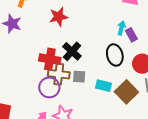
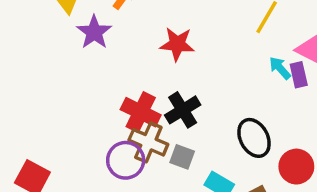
cyan arrow: (121, 28) -> (280, 68), moved, turned -72
purple rectangle: (131, 35) -> (299, 75), moved
black ellipse: (115, 55) -> (254, 138), turned -30

